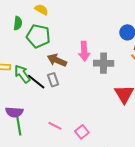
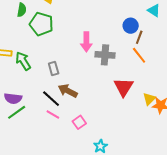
brown arrow: (57, 60) -> (68, 91), moved
black line: (36, 82) -> (51, 99), moved
green line: (19, 126) -> (17, 112), turned 60

